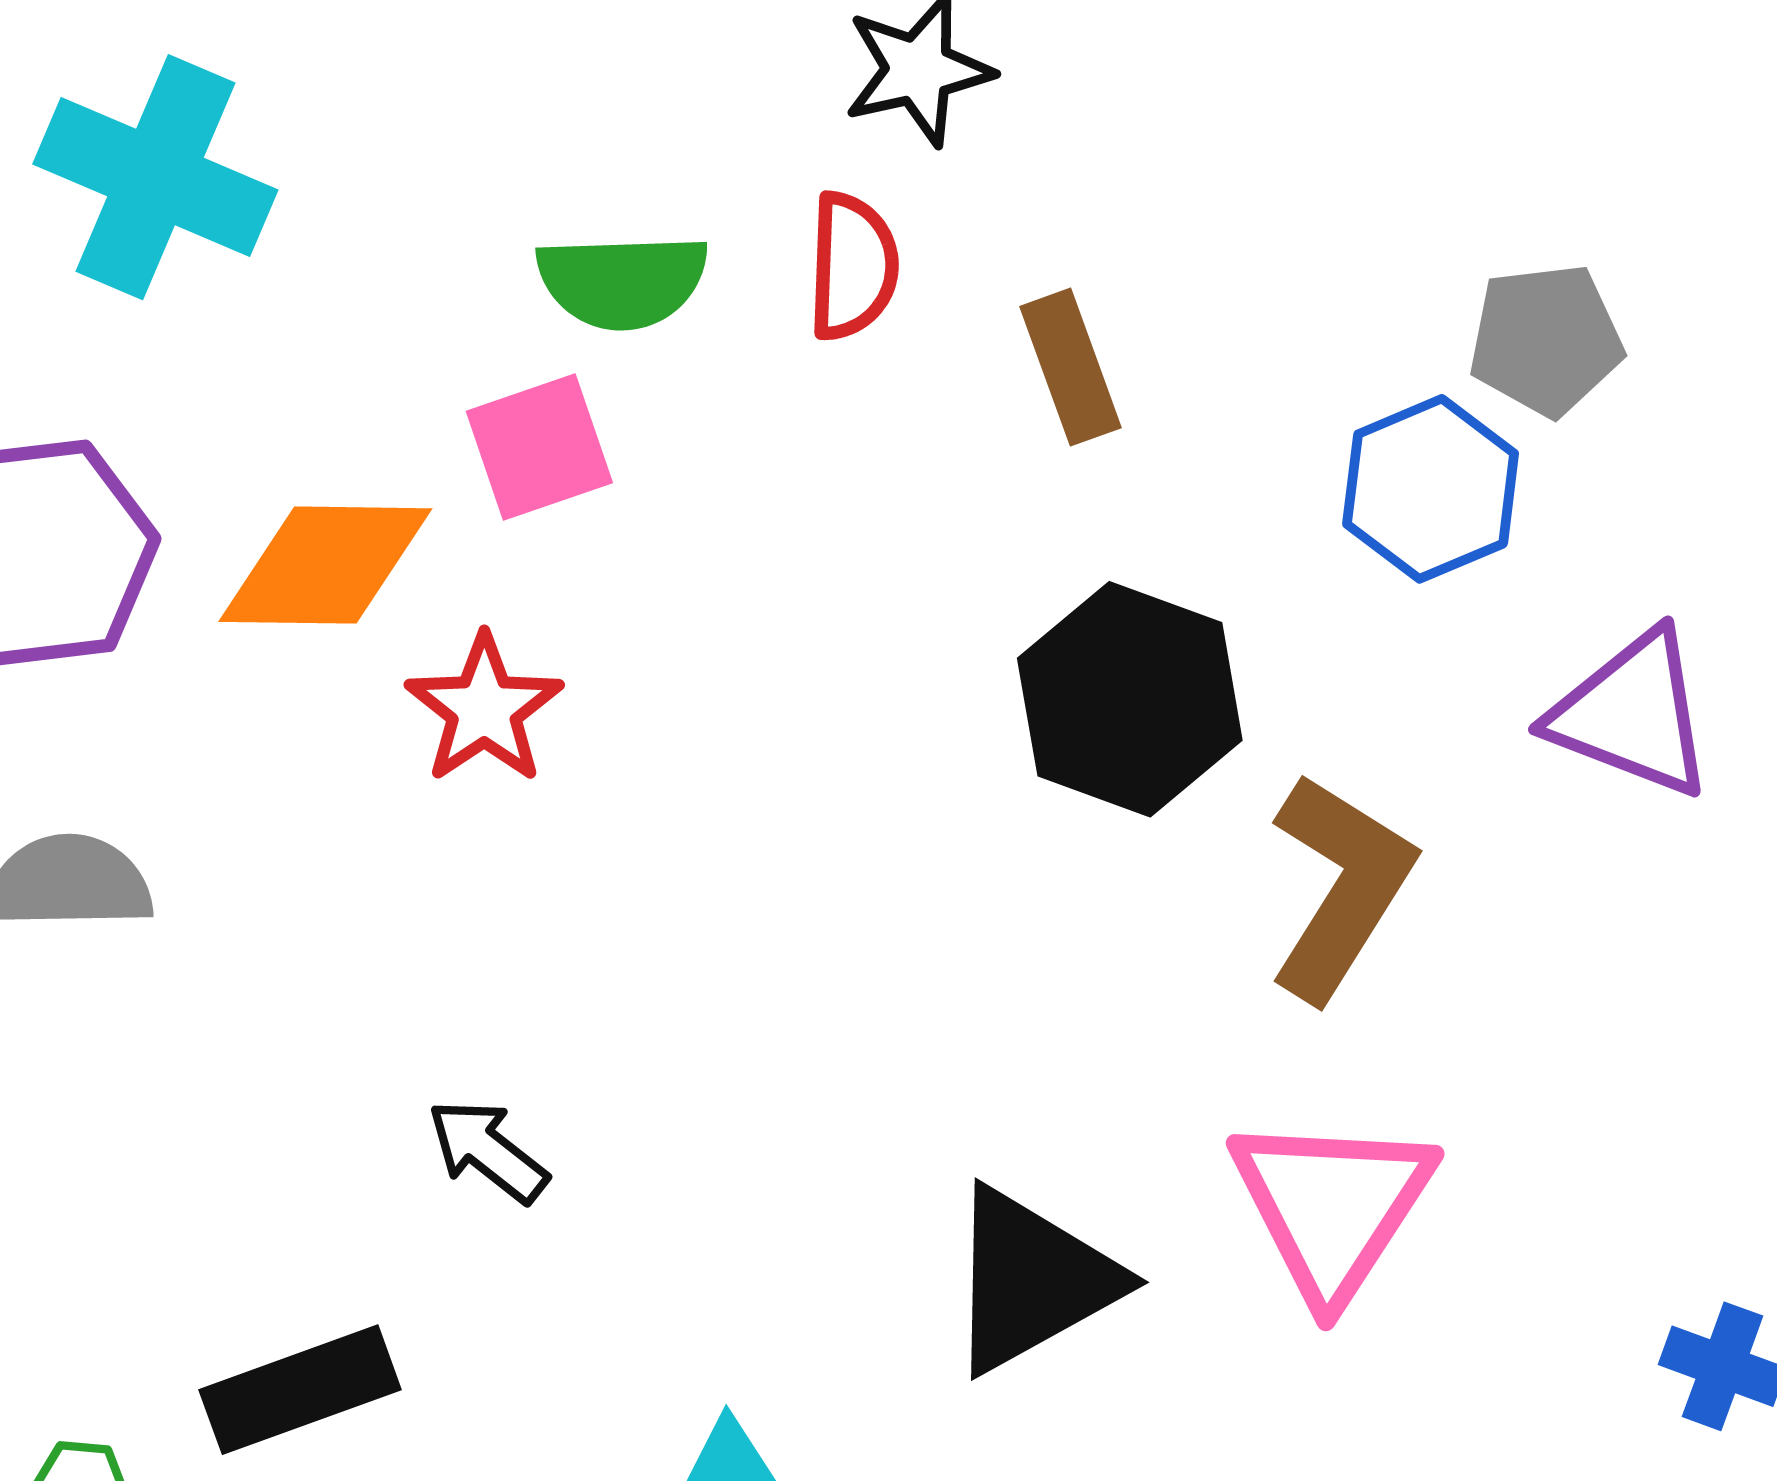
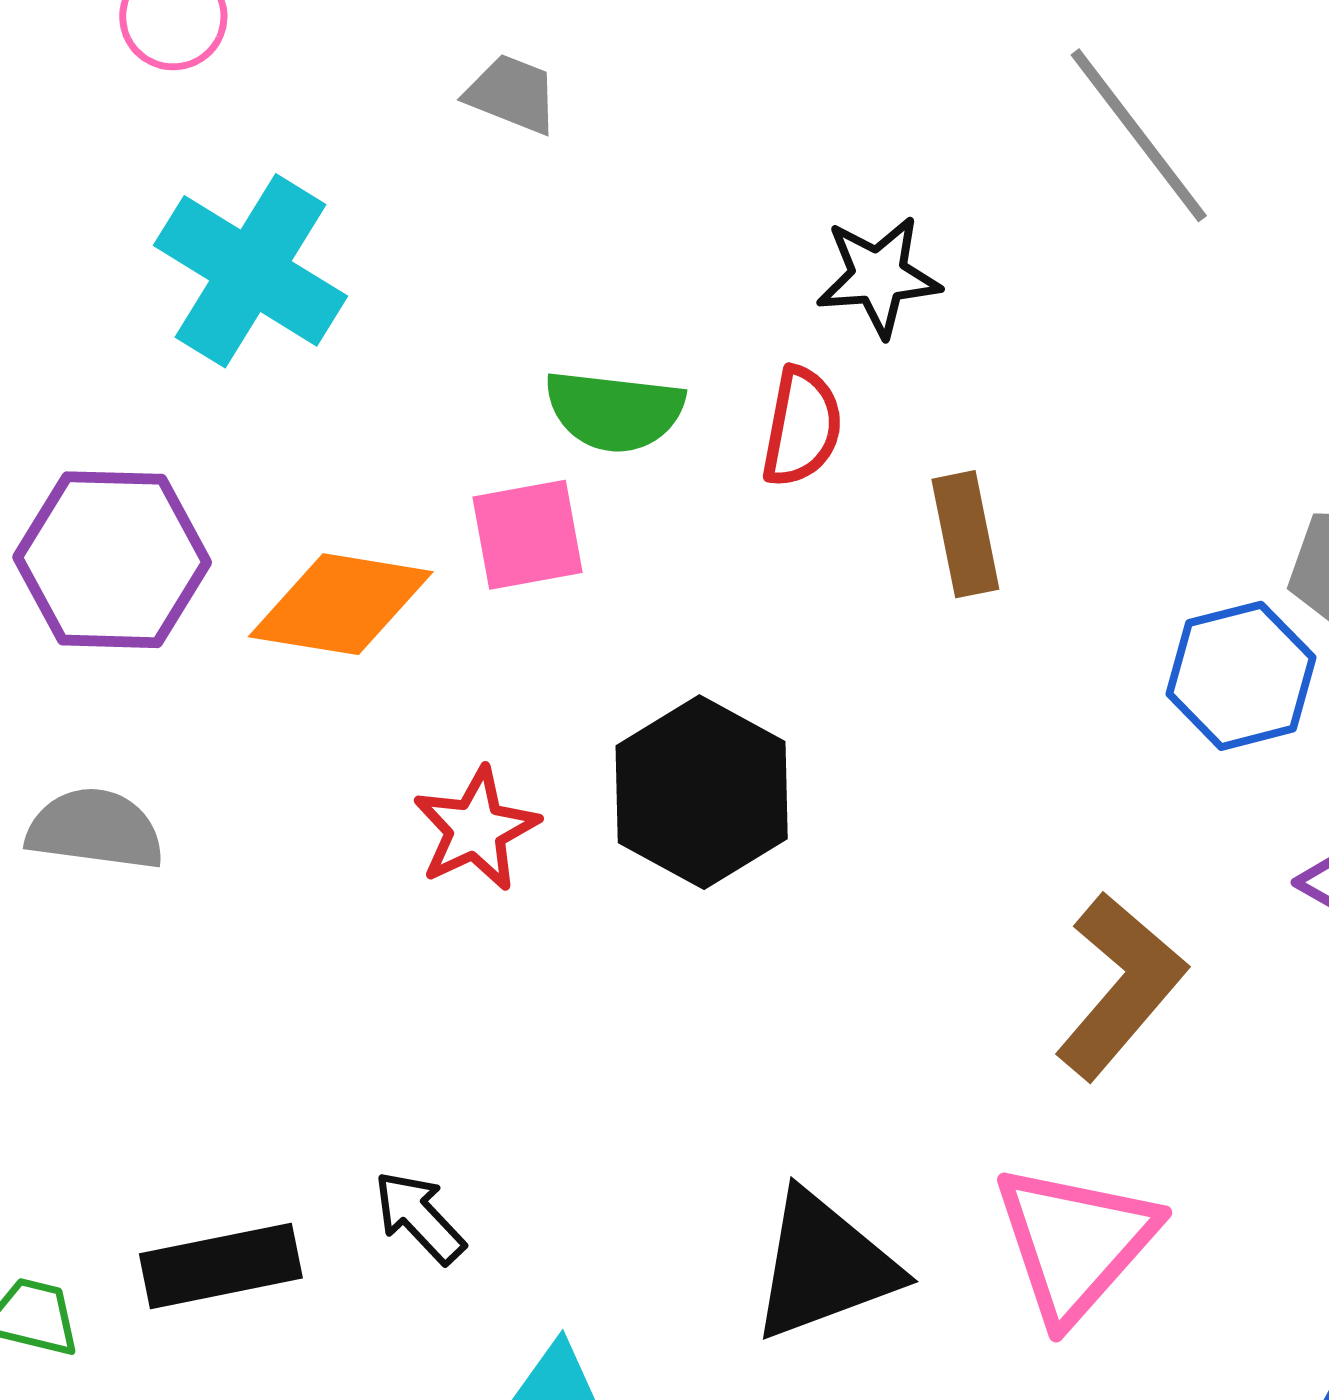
black hexagon: (1130, 699) -> (702, 792), moved
red star: (484, 709) -> (476, 829), moved
black arrow: (488, 1151) -> (419, 1217), moved

